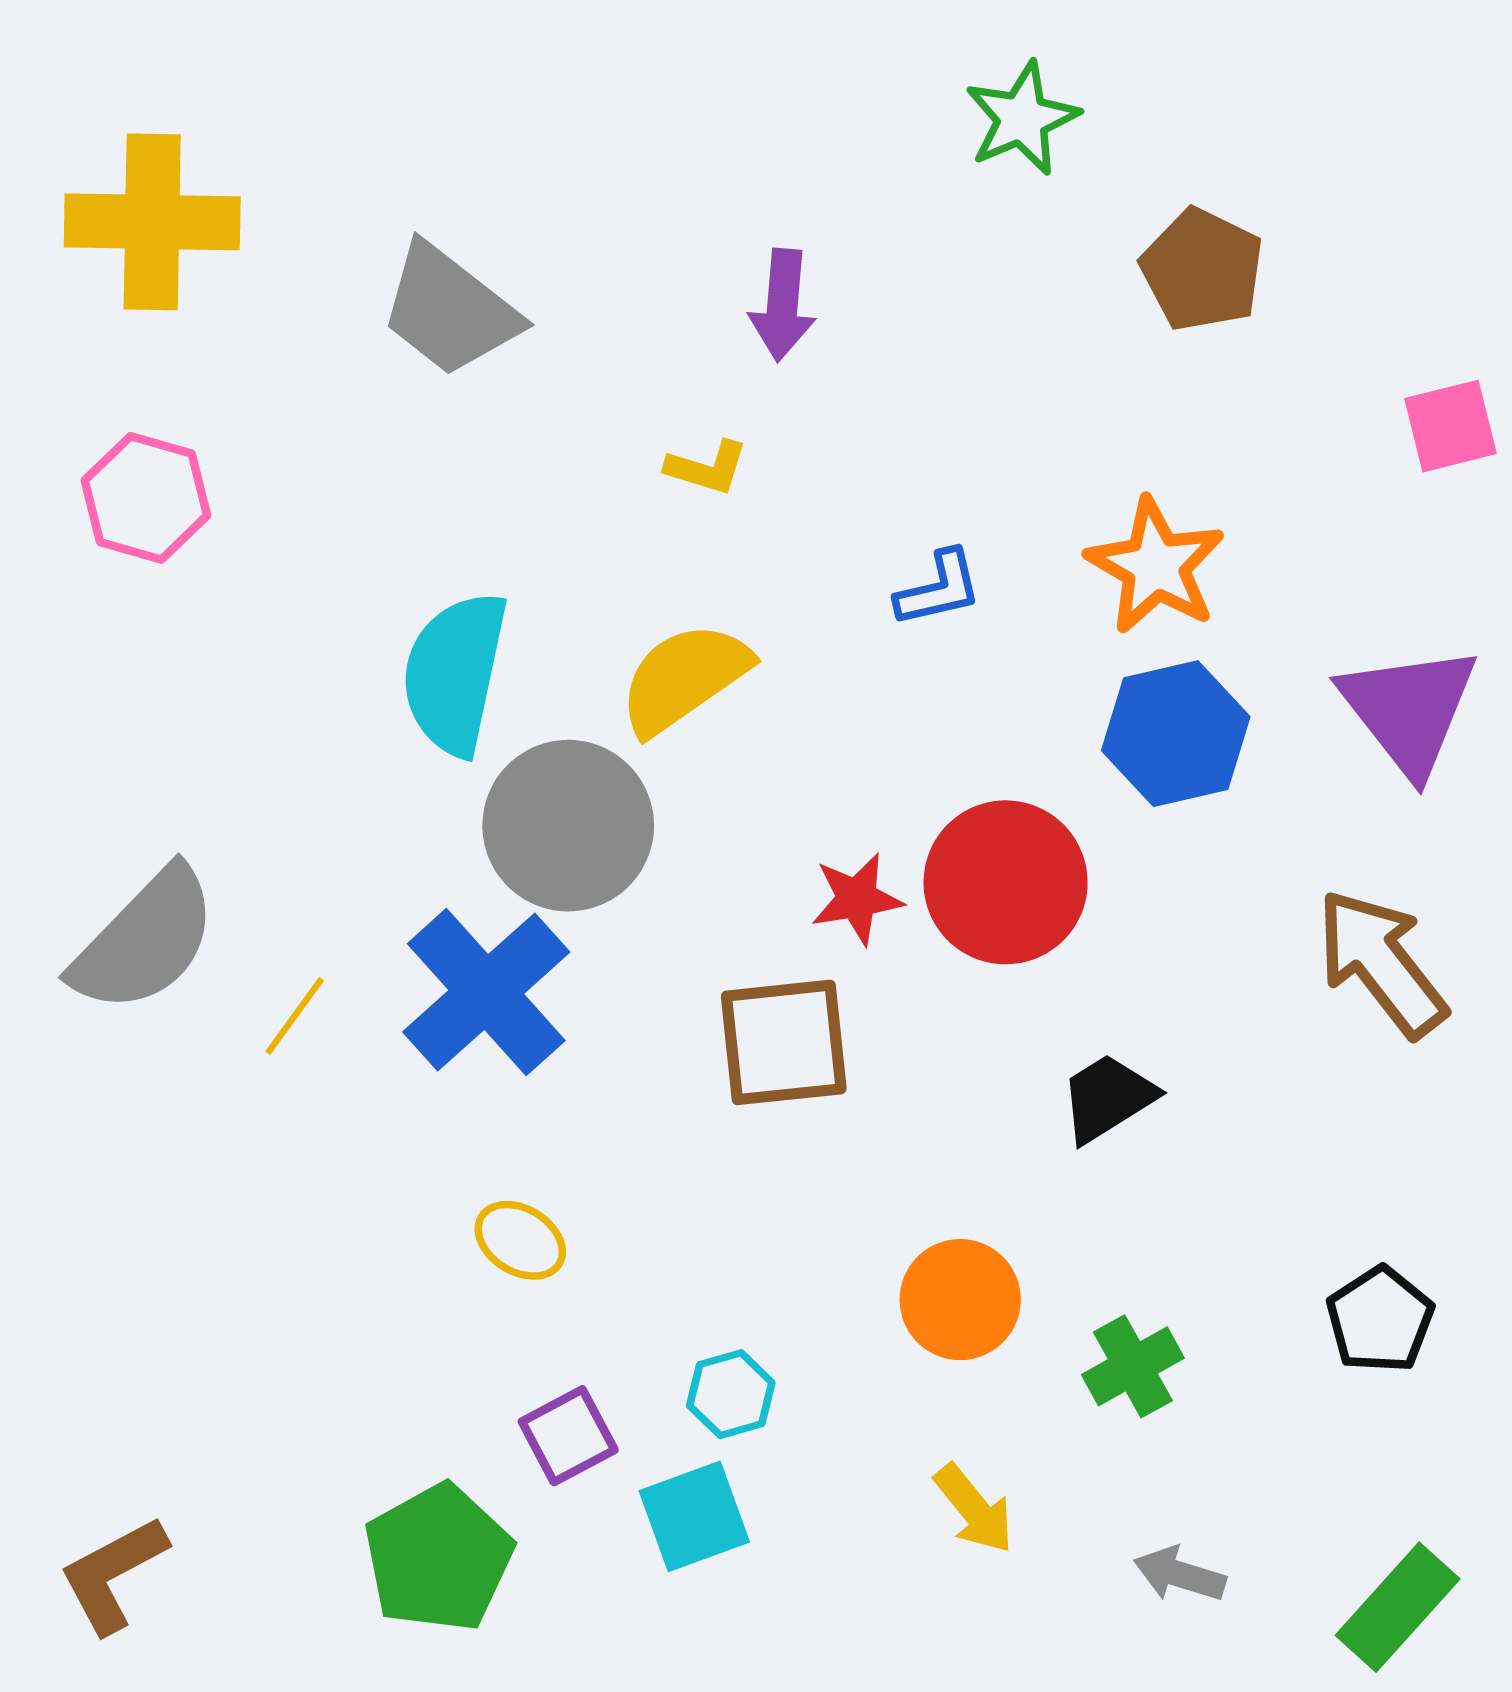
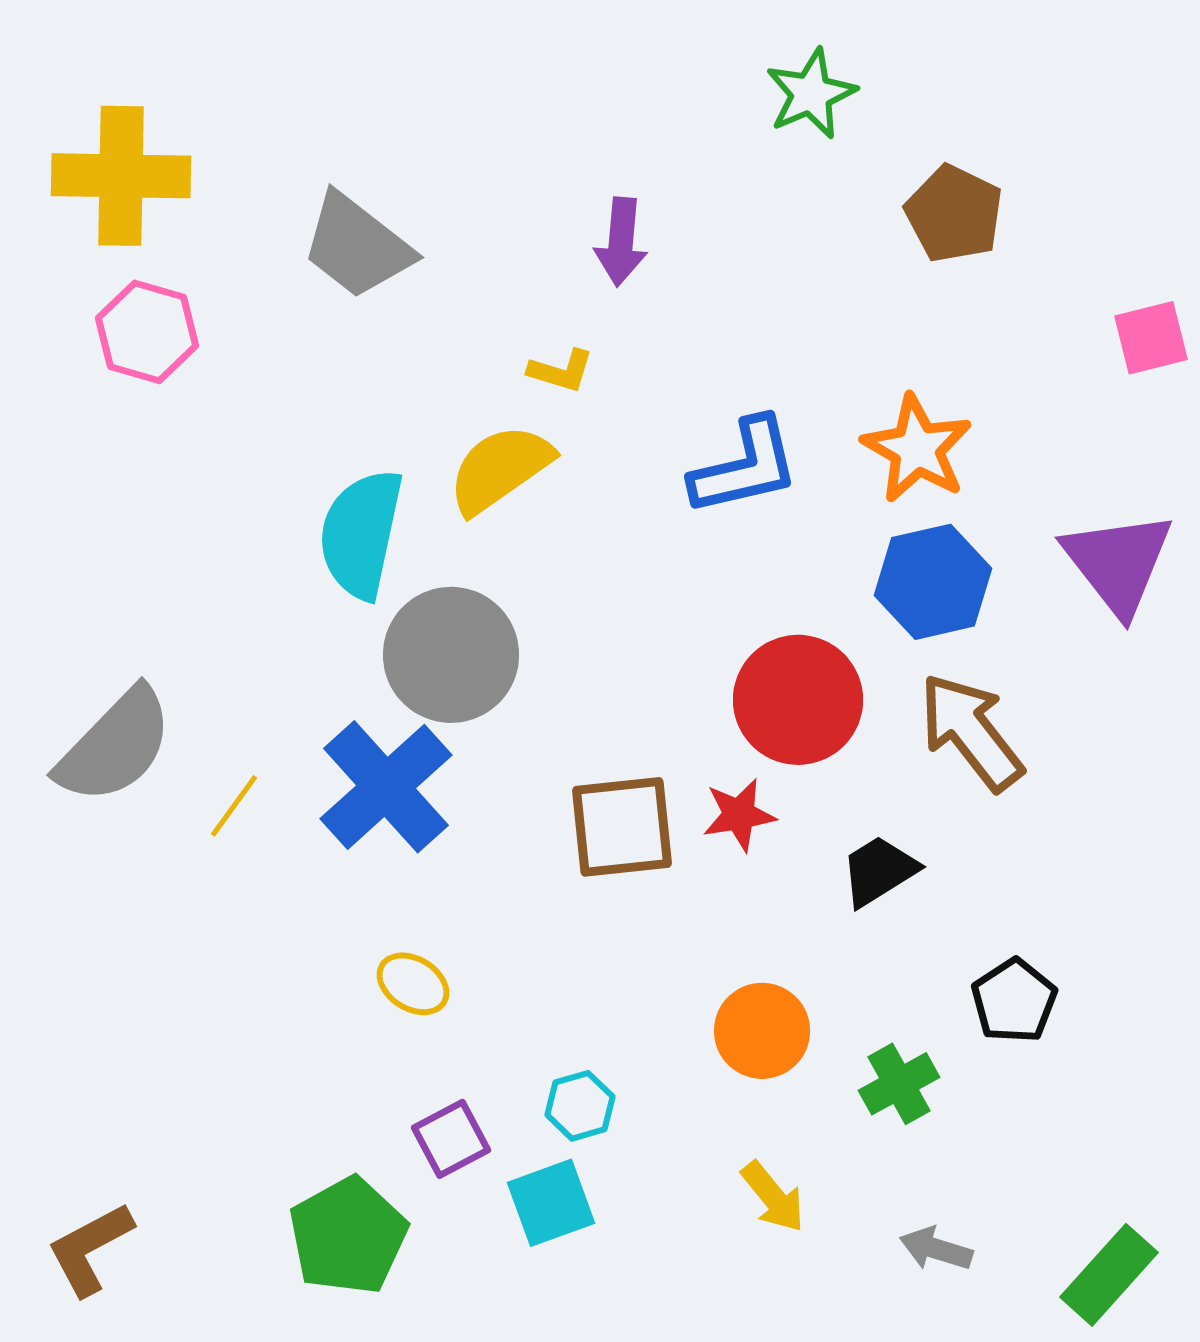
pink hexagon: (146, 498) -> (147, 332), moved
blue L-shape: (939, 589) -> (745, 467), size x1.6
yellow semicircle: (684, 678) -> (500, 469), moved
red star: (857, 899) -> (739, 815), moved
brown arrow: (1381, 963) -> (971, 732), moved
black pentagon: (1380, 1320) -> (1014, 1001), moved

